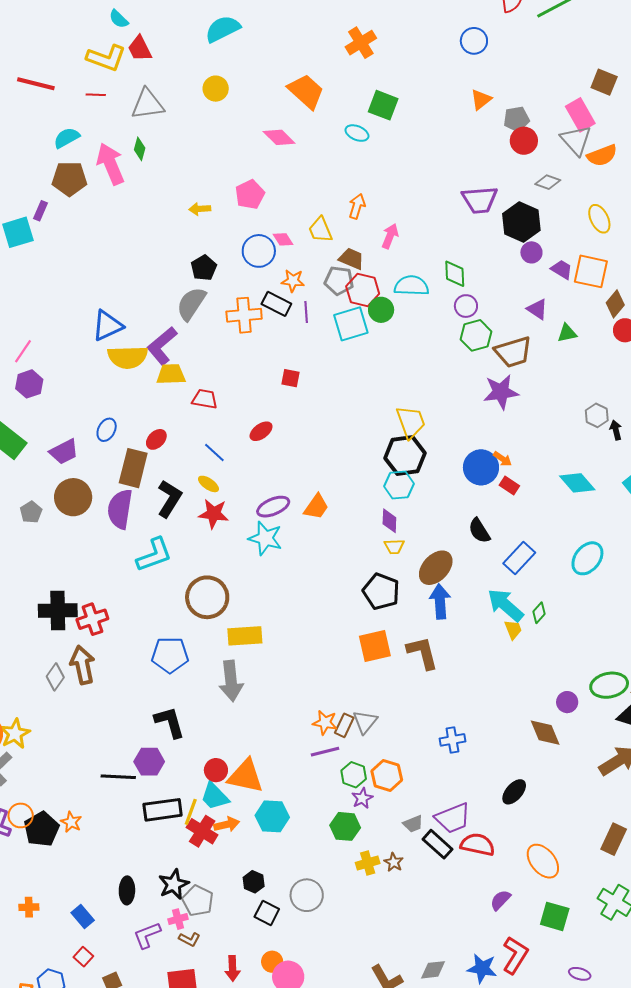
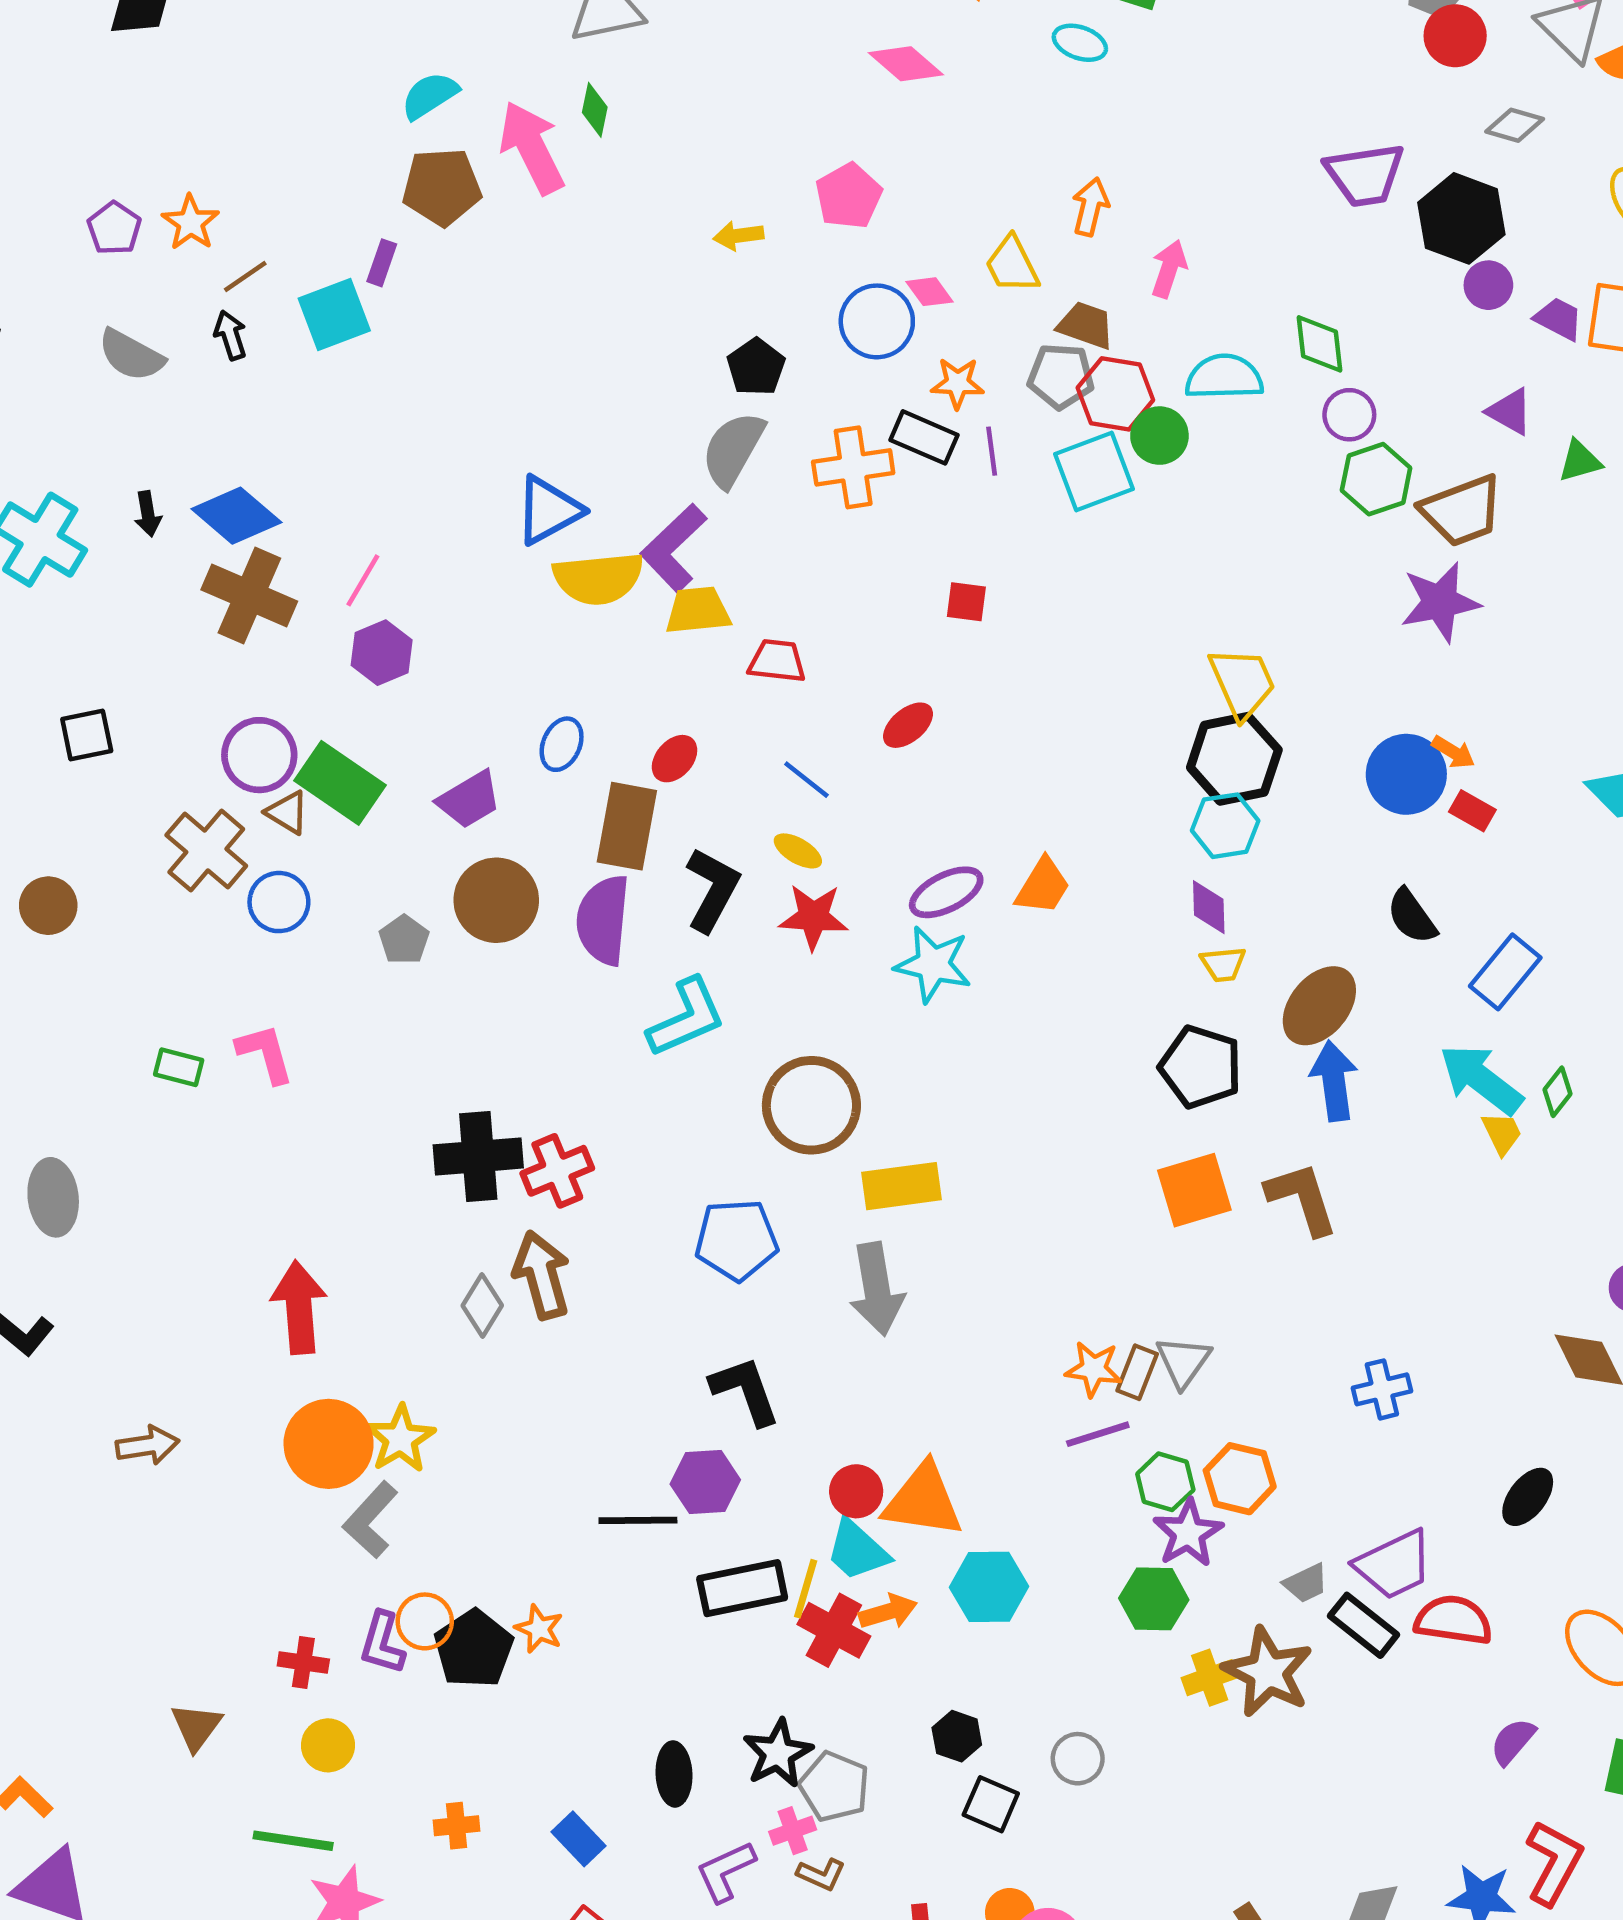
purple star: (362, 798) -> (1188, 1533), size x1.4
brown star: (394, 862) -> (1268, 1672), size x2.0
gray circle: (307, 895) -> (1078, 1759), size x0.7

